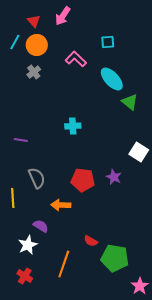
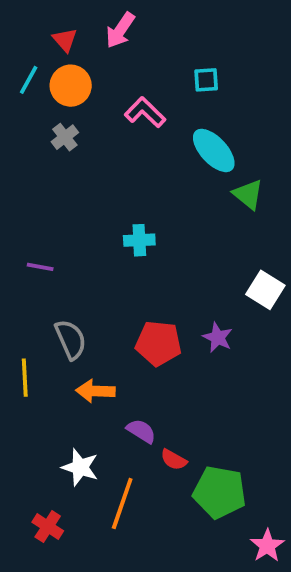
orange arrow: (61, 205) -> (95, 391), moved
purple semicircle: (41, 226) -> (141, 431), moved
white star: (28, 245) -> (80, 467), moved, turned -30

